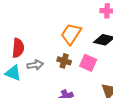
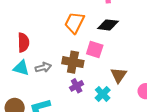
brown cross: (64, 61) -> (73, 62), moved, size x1.5
gray arrow: (35, 65) -> (43, 67), moved

